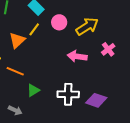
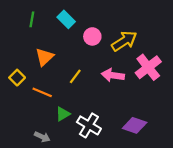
yellow line: (34, 29) -> (75, 76), moved
pink cross: (108, 49) -> (148, 67), size x1.6
white cross: (68, 94) -> (89, 125), moved, turned 30

